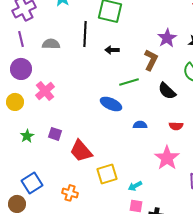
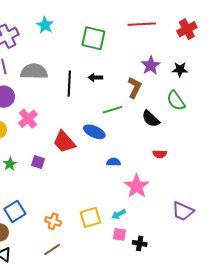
black line: (85, 34) -> (69, 84), moved
gray semicircle: (51, 44) -> (34, 71), size x1.5
blue semicircle: (140, 125) -> (113, 162), moved
red trapezoid: (81, 151) -> (64, 142), moved
pink star: (167, 158) -> (137, 186), moved
yellow square: (107, 174) -> (90, 217), moved

